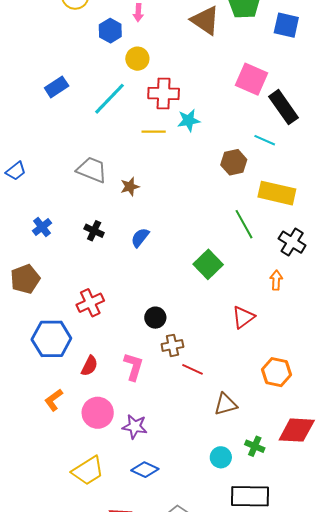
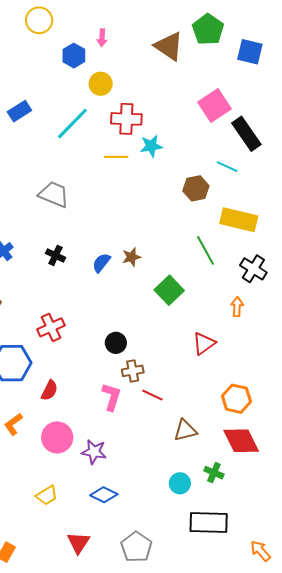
pink square: (251, 79) -> (215, 106), turned 32
brown star: (130, 187) -> (131, 257), moved
pink L-shape: (133, 367) -> (111, 397), moved
red diamond: (297, 430) -> (241, 441), moved, turned 60
yellow trapezoid: (88, 471) -> (47, 495), size x0.7

